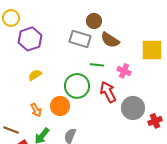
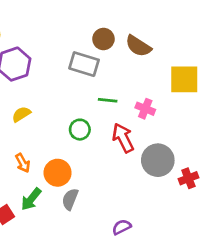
brown semicircle: (110, 40) -> (138, 46), moved
green circle: (77, 86) -> (80, 130), size x0.6
orange circle: (60, 106) -> (58, 173), moved

